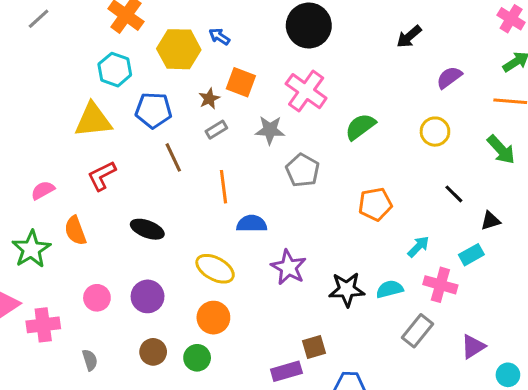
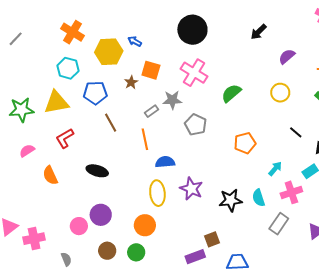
gray rectangle: (216, 130) -> (151, 111), moved
green star: (31, 249) -> (21, 110), moved, turned 30
yellow ellipse: (215, 269) -> (157, 193), moved, turned 60
pink cross: (440, 285) -> (291, 192), turned -30
cyan semicircle: (390, 289) -> (259, 198), turned -90
pink circle: (97, 298) -> (79, 226), moved

